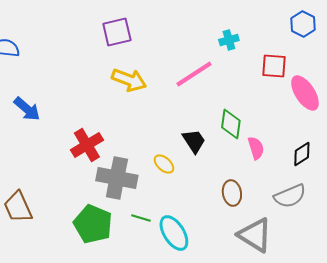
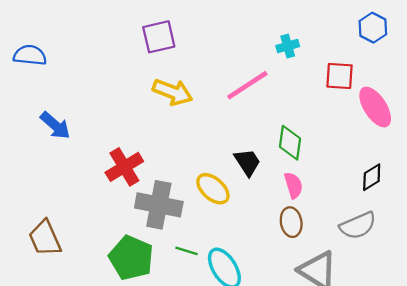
pink semicircle: (256, 148) -> (293, 185), moved
yellow ellipse: (164, 164) -> (213, 189), size x1.4

